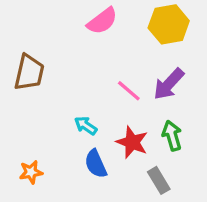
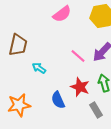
cyan arrow: (86, 126) -> (39, 68), moved
orange star: (31, 172) -> (19, 105), size x1.6

